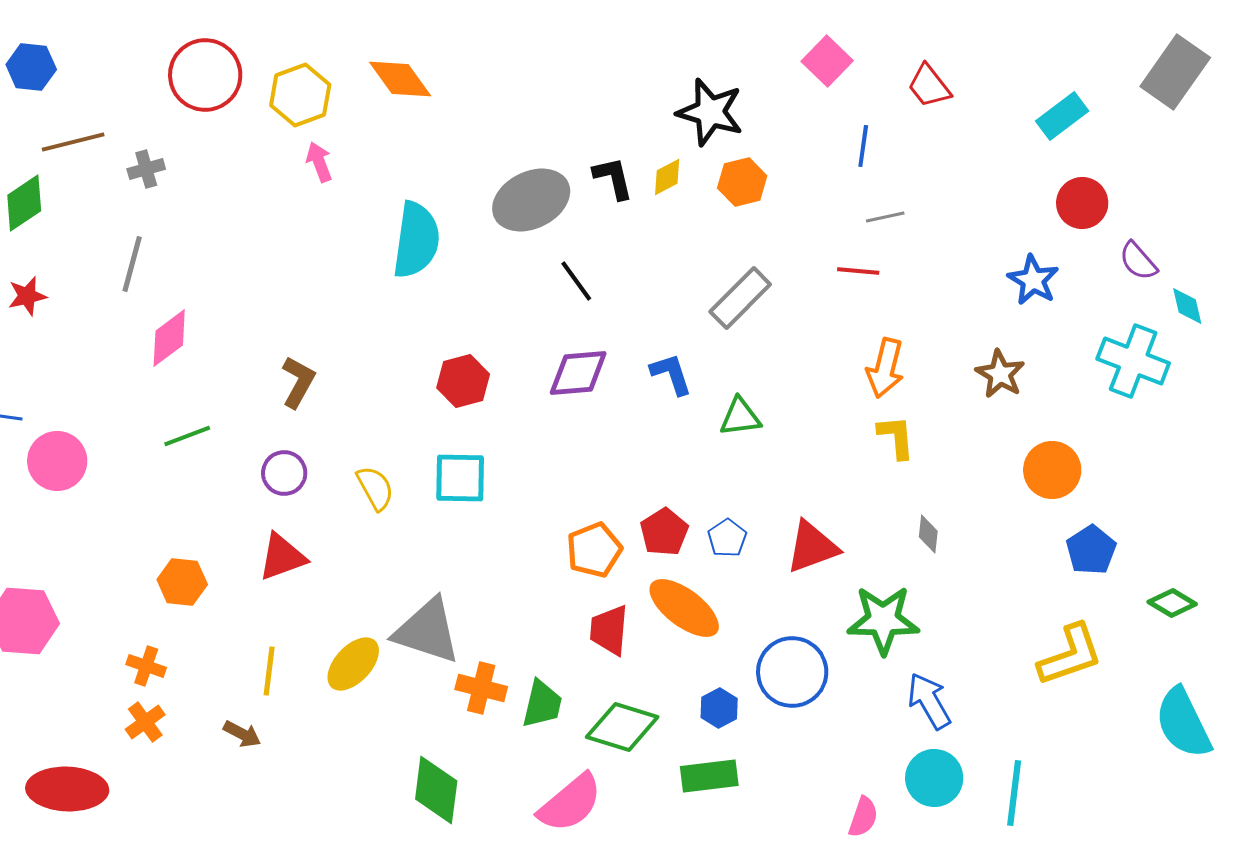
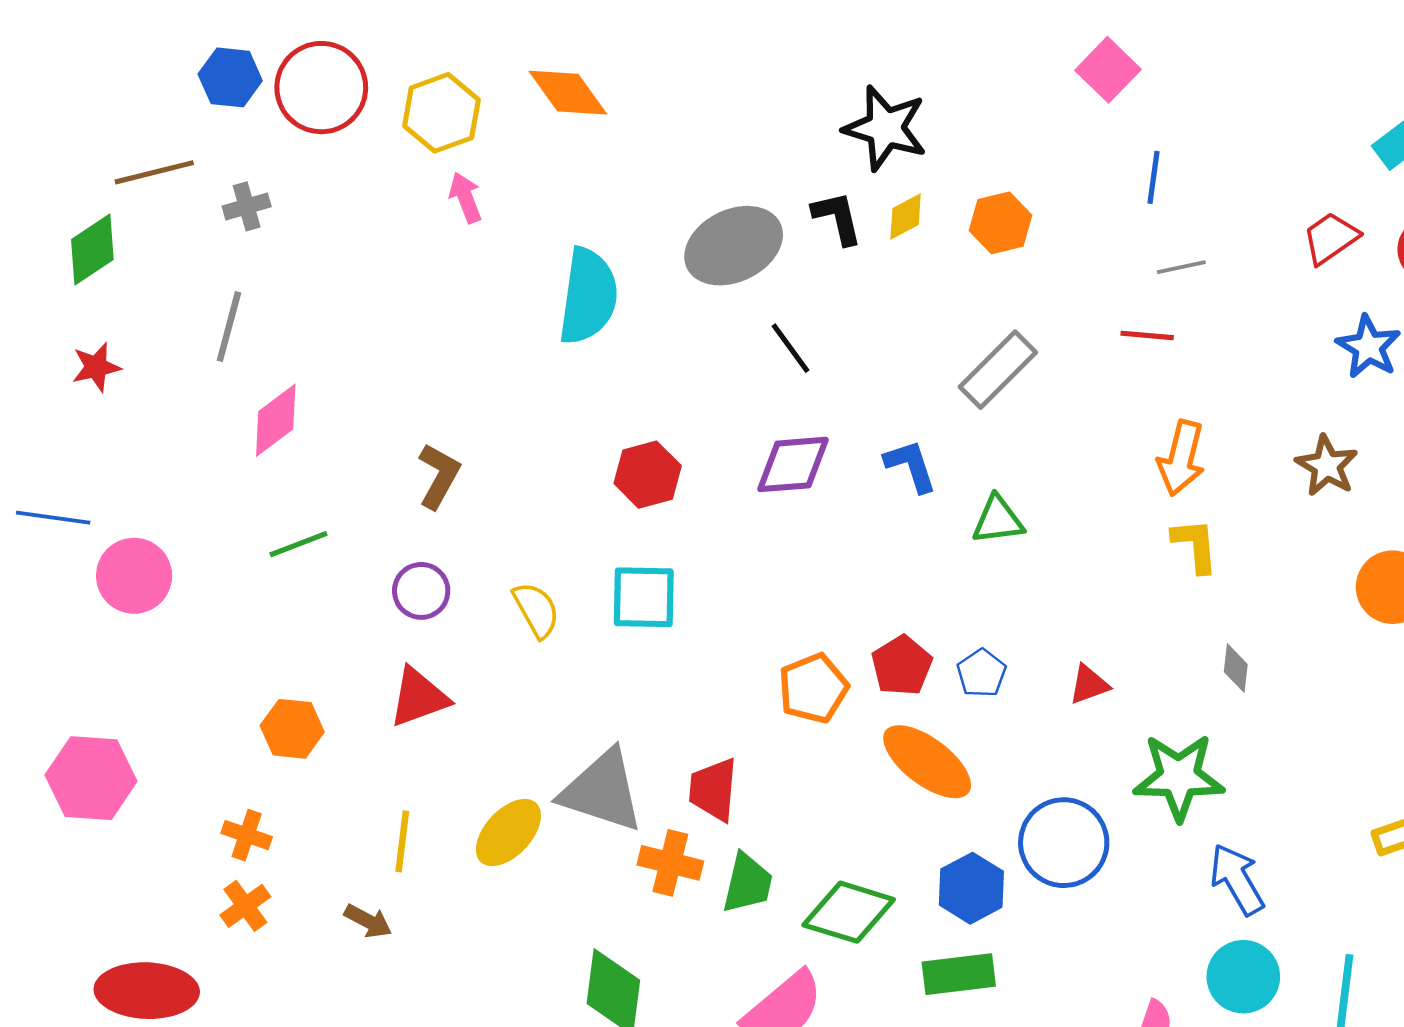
blue hexagon: (31, 67) -> (230, 77), moved
red trapezoid: (929, 86) -> (1331, 238), moved, turned 93
black star: (710, 112) -> (885, 128), moved
red triangle: (812, 547) -> (1089, 685), size x0.6
red trapezoid: (609, 630) -> (713, 790), moved
blue hexagon: (719, 708) -> (971, 888), size x1.4

